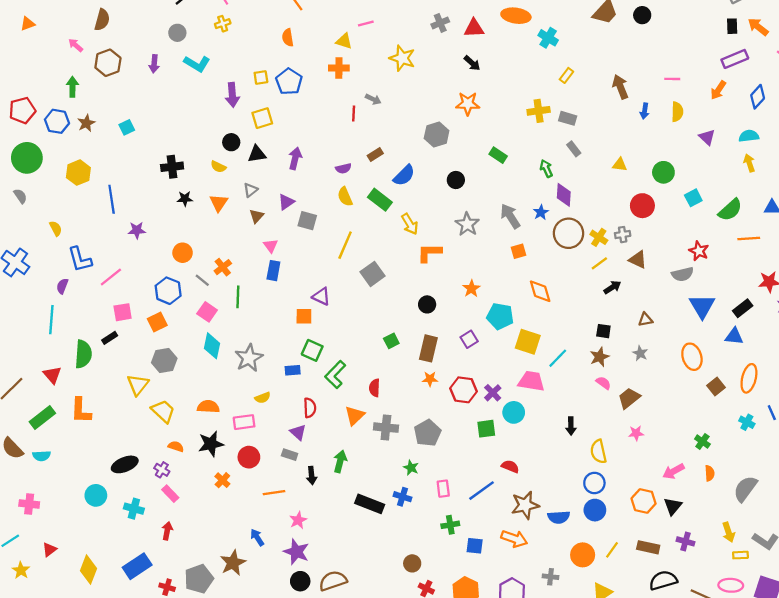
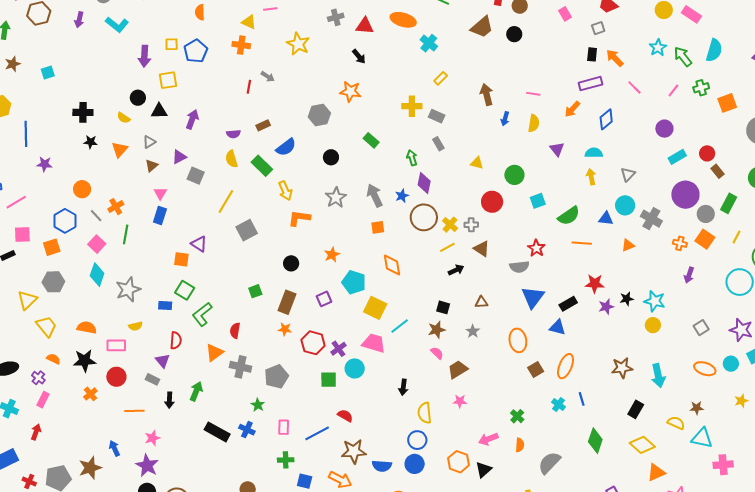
pink rectangle: (170, 494) -> (43, 400), turned 63

